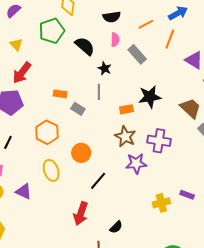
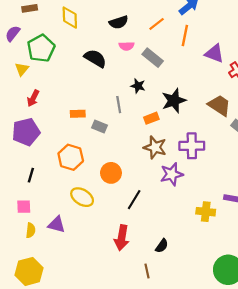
green pentagon: (52, 31) -> (41, 48), moved
pink semicircle: (115, 40) -> (127, 46), turned 96
yellow triangle: (16, 44) -> (22, 69), turned 32
black star: (105, 68) -> (138, 86), moved
red arrow: (22, 73) -> (33, 98), size x0.7
yellow ellipse: (51, 170) -> (82, 197), turned -30
yellow cross: (161, 203) -> (206, 212), turned 30

